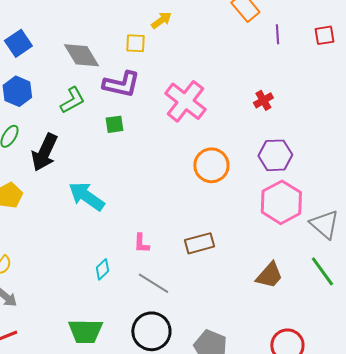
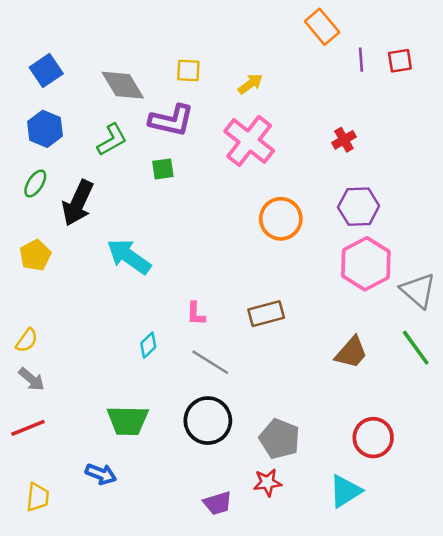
yellow arrow: (161, 20) -> (250, 84), moved
red square: (324, 35) -> (400, 61), moved

